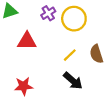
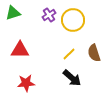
red triangle: (27, 41) -> (20, 50), moved

